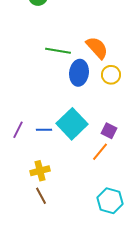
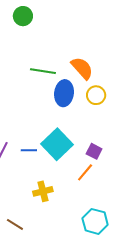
yellow cross: (40, 171) -> (43, 191), moved
brown line: (41, 196) -> (15, 224), moved, turned -30

